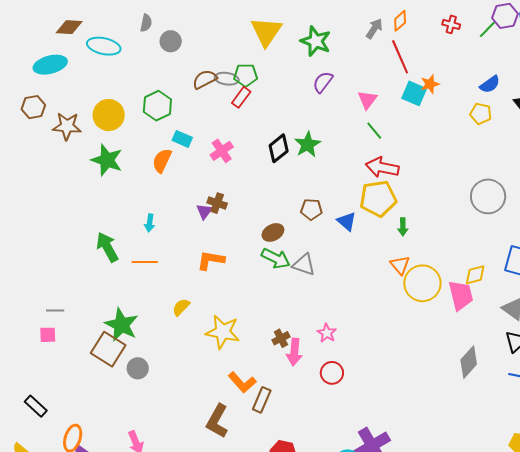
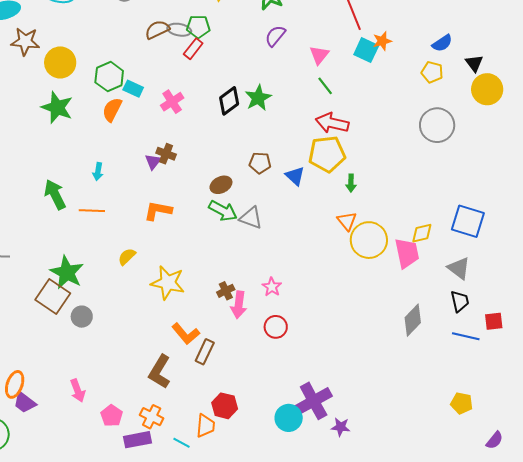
green hexagon: (157, 106) -> (109, 77), moved
brown star: (67, 126) -> (25, 41), moved
gray circle: (488, 196) -> (437, 125), moved

